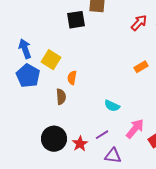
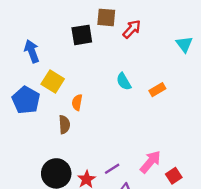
red arrow: (139, 23) -> (132, 29), moved
blue arrow: (25, 49) -> (32, 51), moved
cyan semicircle: (112, 106) -> (124, 81), moved, turned 35

